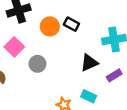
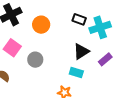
black rectangle: (71, 24) -> (79, 19), moved
cyan rectangle: (89, 96) -> (76, 72), moved

